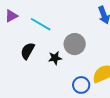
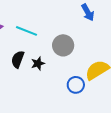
black star: (55, 58) -> (38, 63), moved

